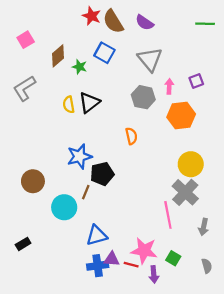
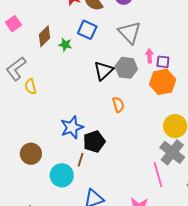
purple square: (196, 81) -> (163, 62), moved, turned 32
black triangle: (89, 102) -> (103, 71), moved
yellow semicircle: (69, 105) -> (31, 87), moved

